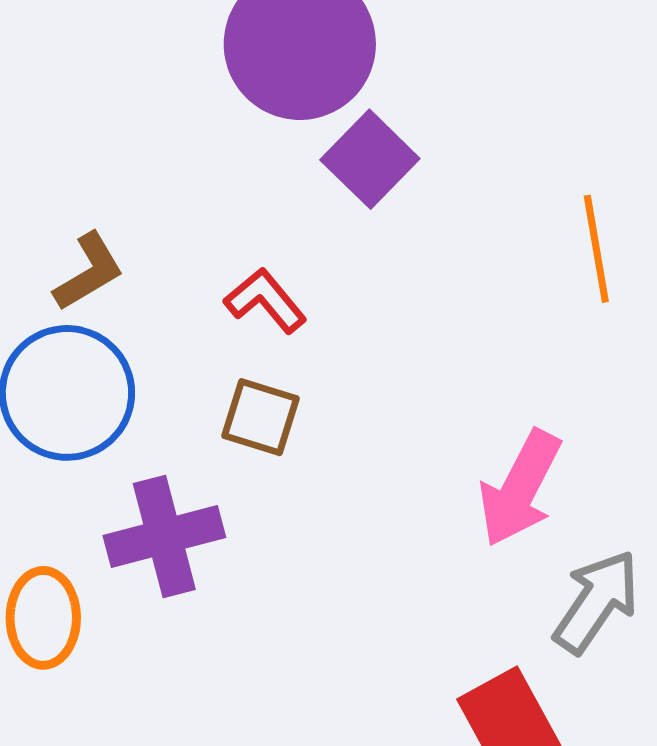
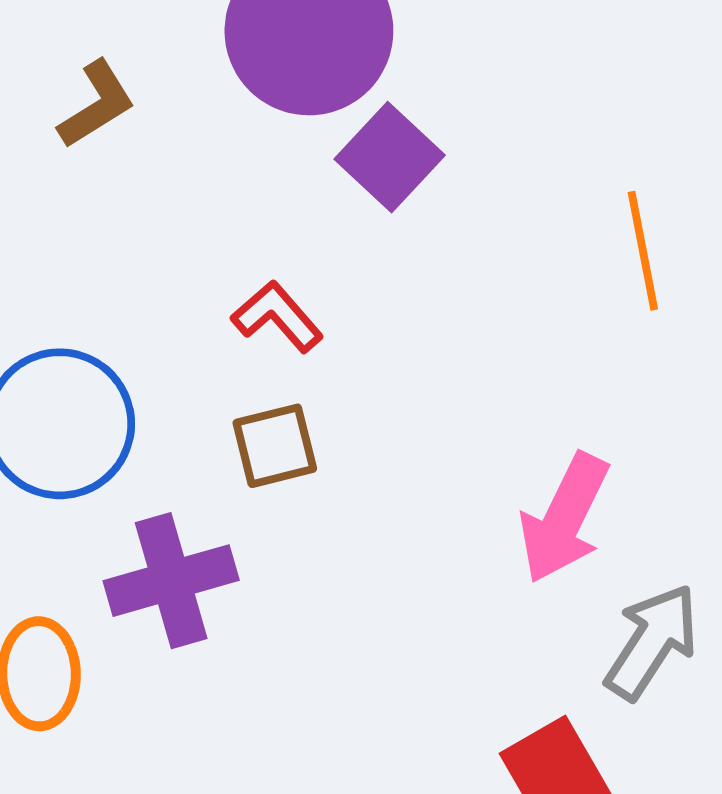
brown L-shape: (89, 272) -> (97, 104), moved
brown square: (261, 417) -> (275, 446), turned -30

